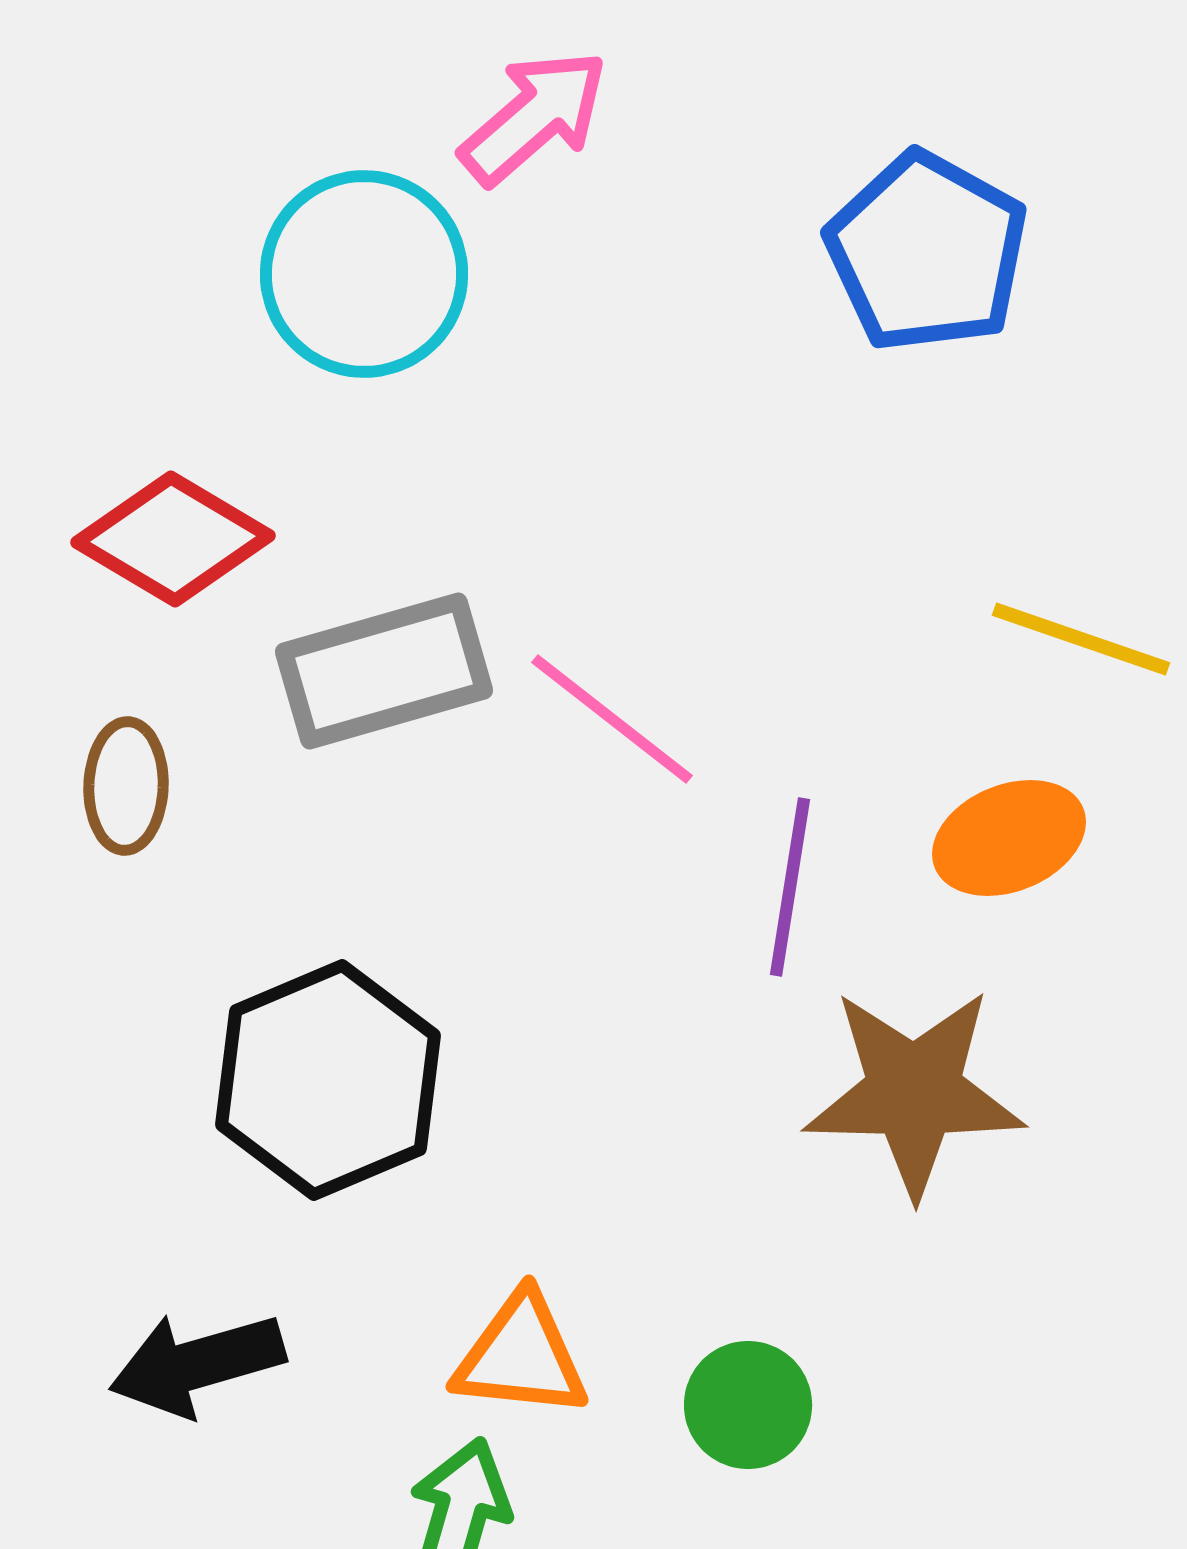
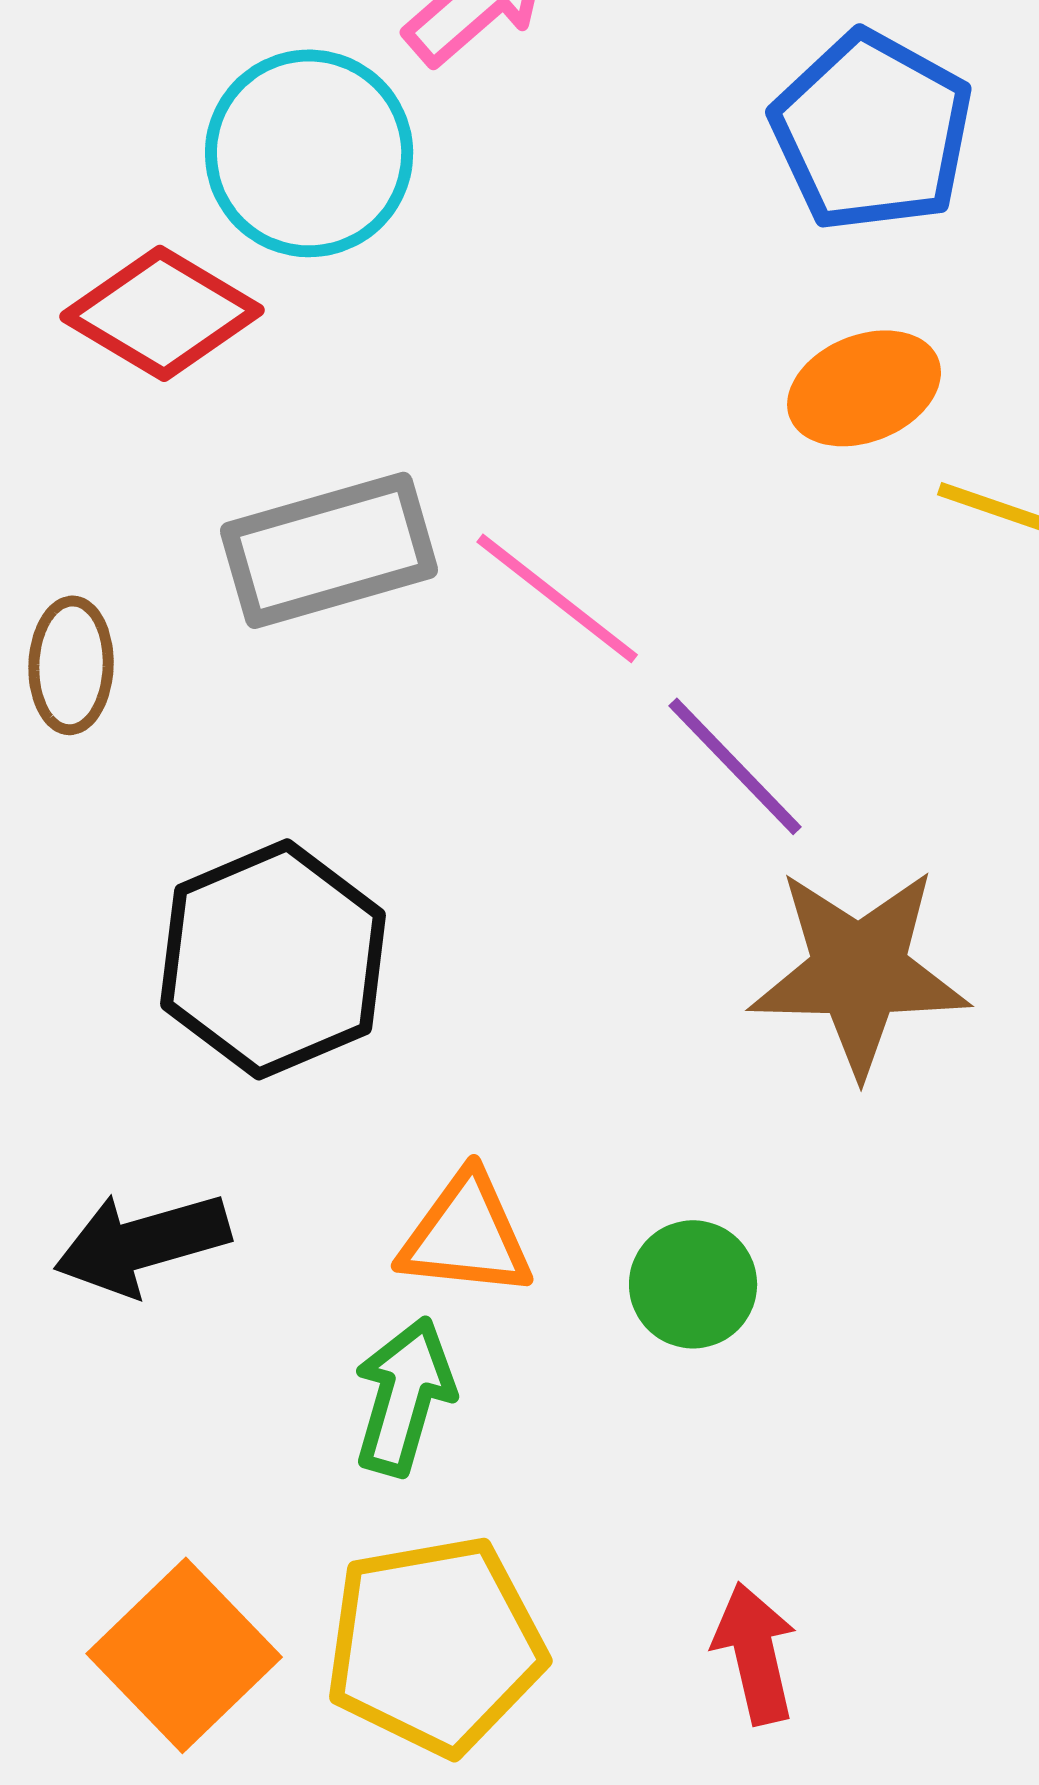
red diamond: (173, 539) -> (162, 313), moved
orange ellipse: (1009, 838) -> (864, 388), moved
purple line: (790, 887) -> (735, 766), turned -53

